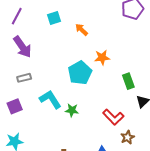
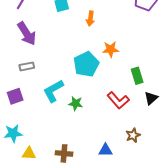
orange arrow: (82, 30) -> (90, 19), turned -128
cyan L-shape: (50, 99) -> (53, 91), turned -90
red L-shape: (113, 117) -> (118, 100), moved

